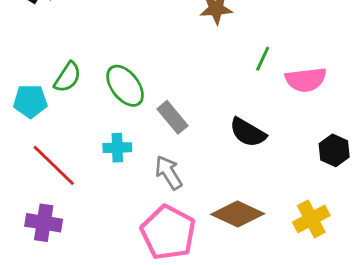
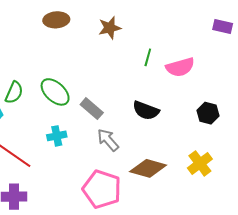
gray arrow: (168, 173) -> (108, 140), moved

